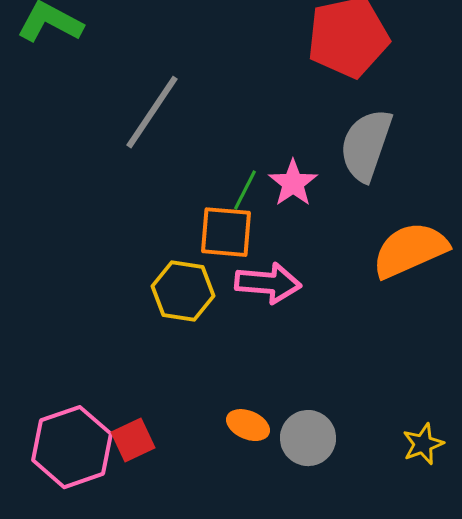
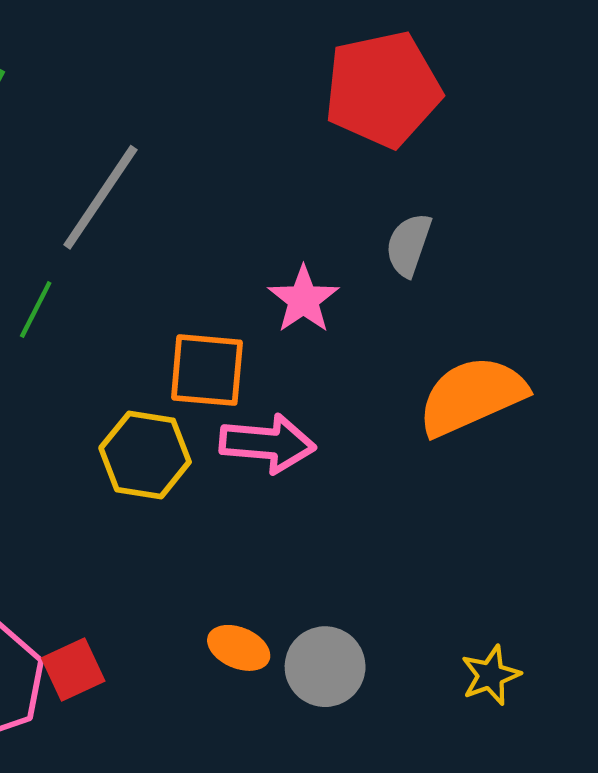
gray semicircle: (366, 145) -> (409, 245), size x0.6
green line: (245, 190) -> (36, 310), moved

